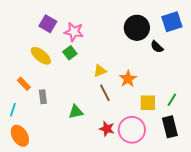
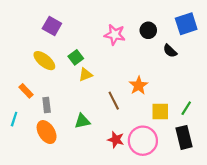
black circle: (137, 28) -> (148, 30), size x0.6
pink star: (74, 32) -> (115, 35), moved
yellow triangle: (100, 71) -> (86, 75), moved
orange ellipse: (20, 136) -> (47, 132), moved

